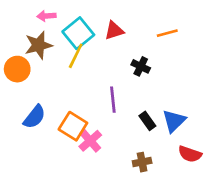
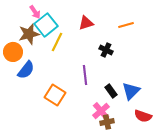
pink arrow: (46, 16) -> (35, 12), turned -120
cyan square: (78, 33) -> (46, 25), moved
blue semicircle: (34, 117) -> (26, 70), moved
pink cross: (90, 141) -> (101, 111), moved

